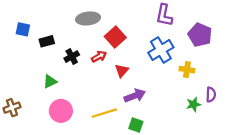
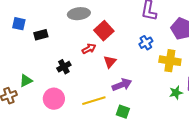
blue cross: (161, 50) -> (146, 43), size x0.6
black cross: (72, 57) -> (64, 67), moved
yellow cross: (187, 70) -> (170, 61), size x1.5
green triangle: (50, 82) -> (26, 81), moved

